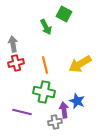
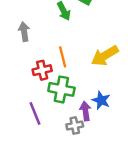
red cross: (16, 63) -> (42, 70), moved
purple line: (22, 112) -> (35, 114), turned 54

